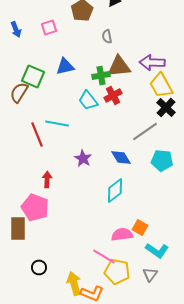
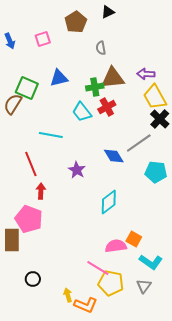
purple arrow: (152, 62) -> (146, 74), size x0.7
red line: (37, 134) -> (31, 164), moved
blue diamond: (121, 157) -> (114, 156), moved
yellow arrow: (74, 283) -> (68, 295), size x0.6

